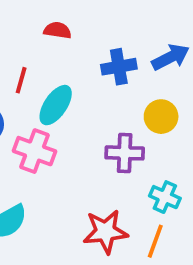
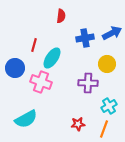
red semicircle: (58, 30) -> (61, 16), moved, turned 88
cyan cross: (165, 197) -> (109, 106), turned 35
red star: (105, 232) -> (78, 124), size x0.6

